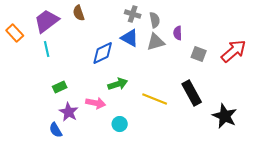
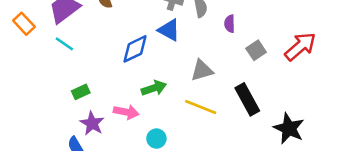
gray triangle: (156, 42) -> (202, 70), moved
cyan line: (47, 49) -> (64, 44), turned -42
gray square: (199, 54) -> (256, 50), turned 35

